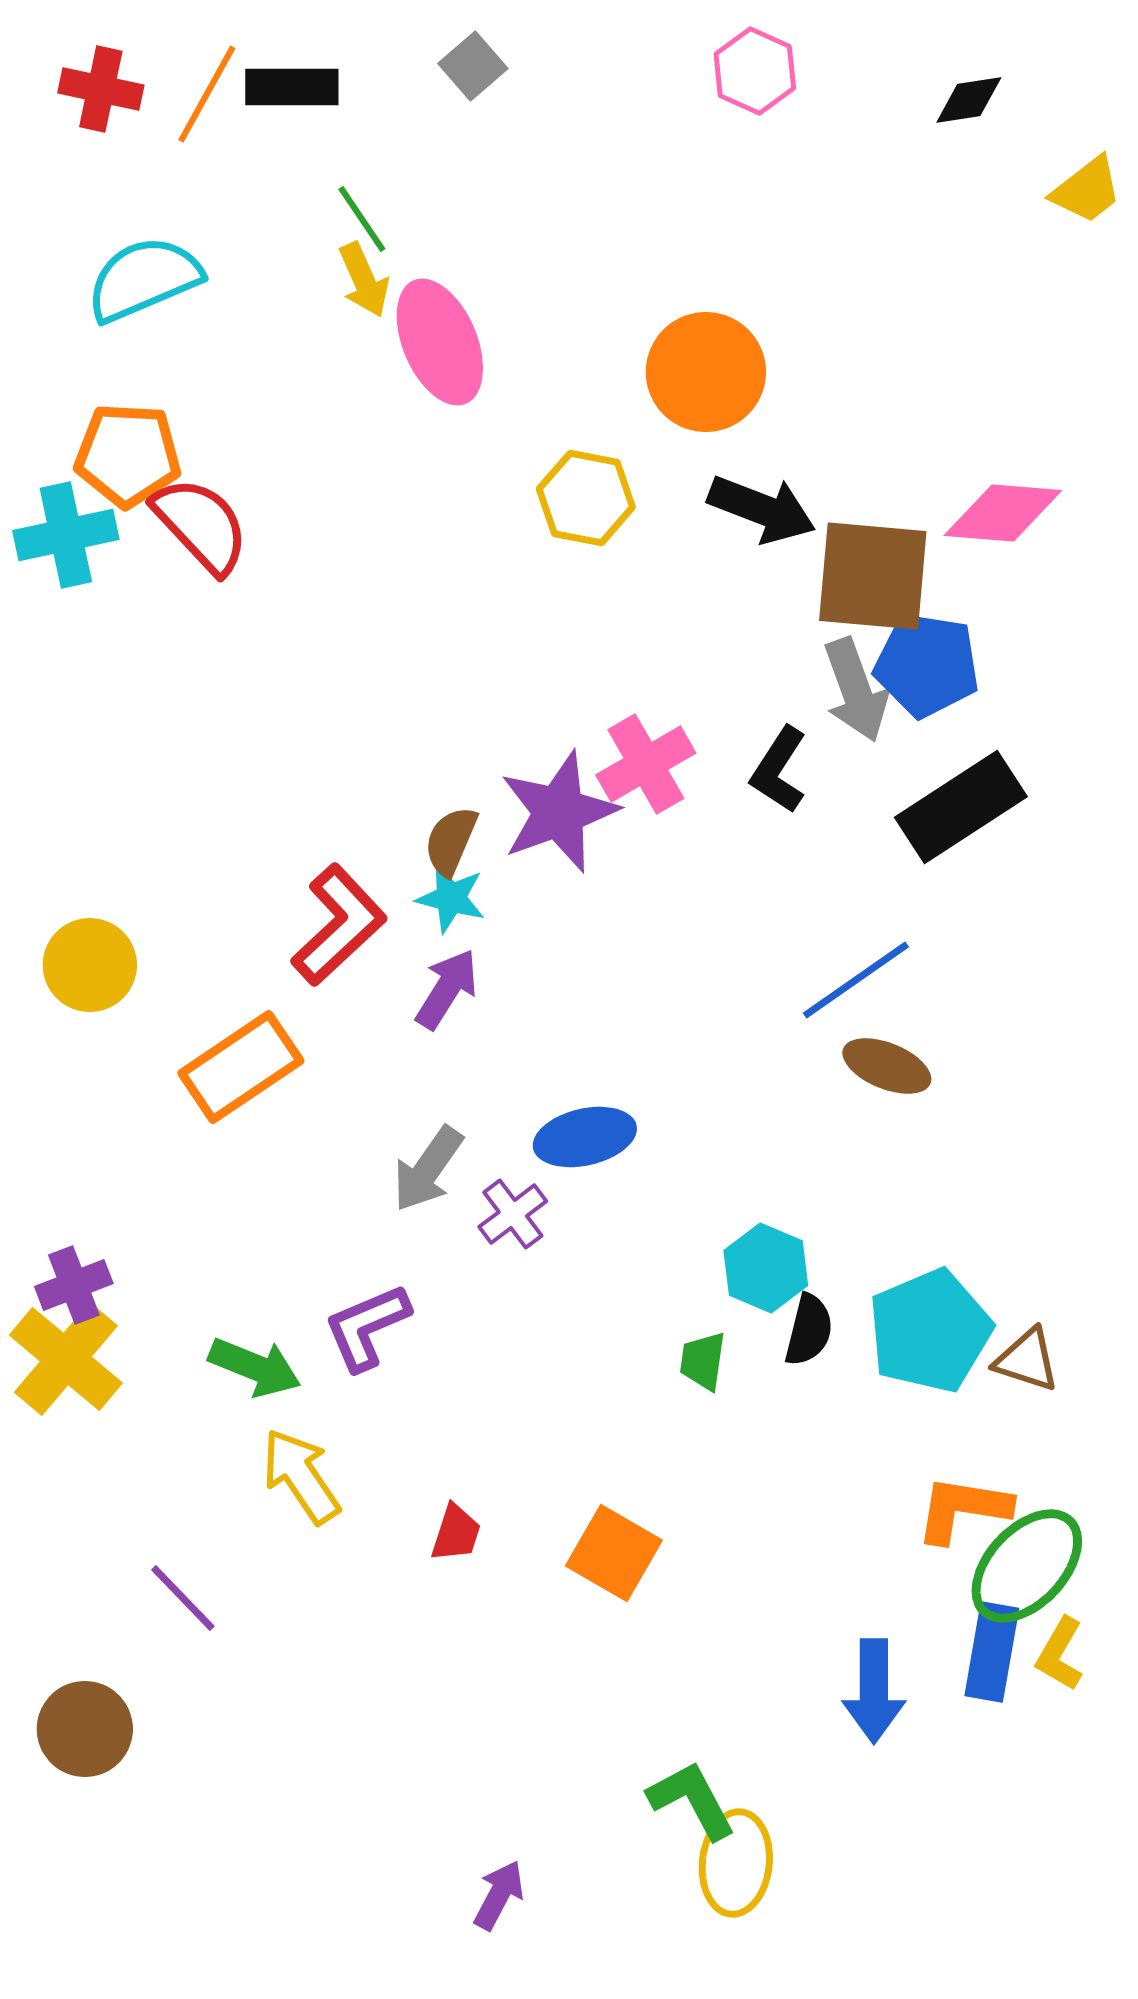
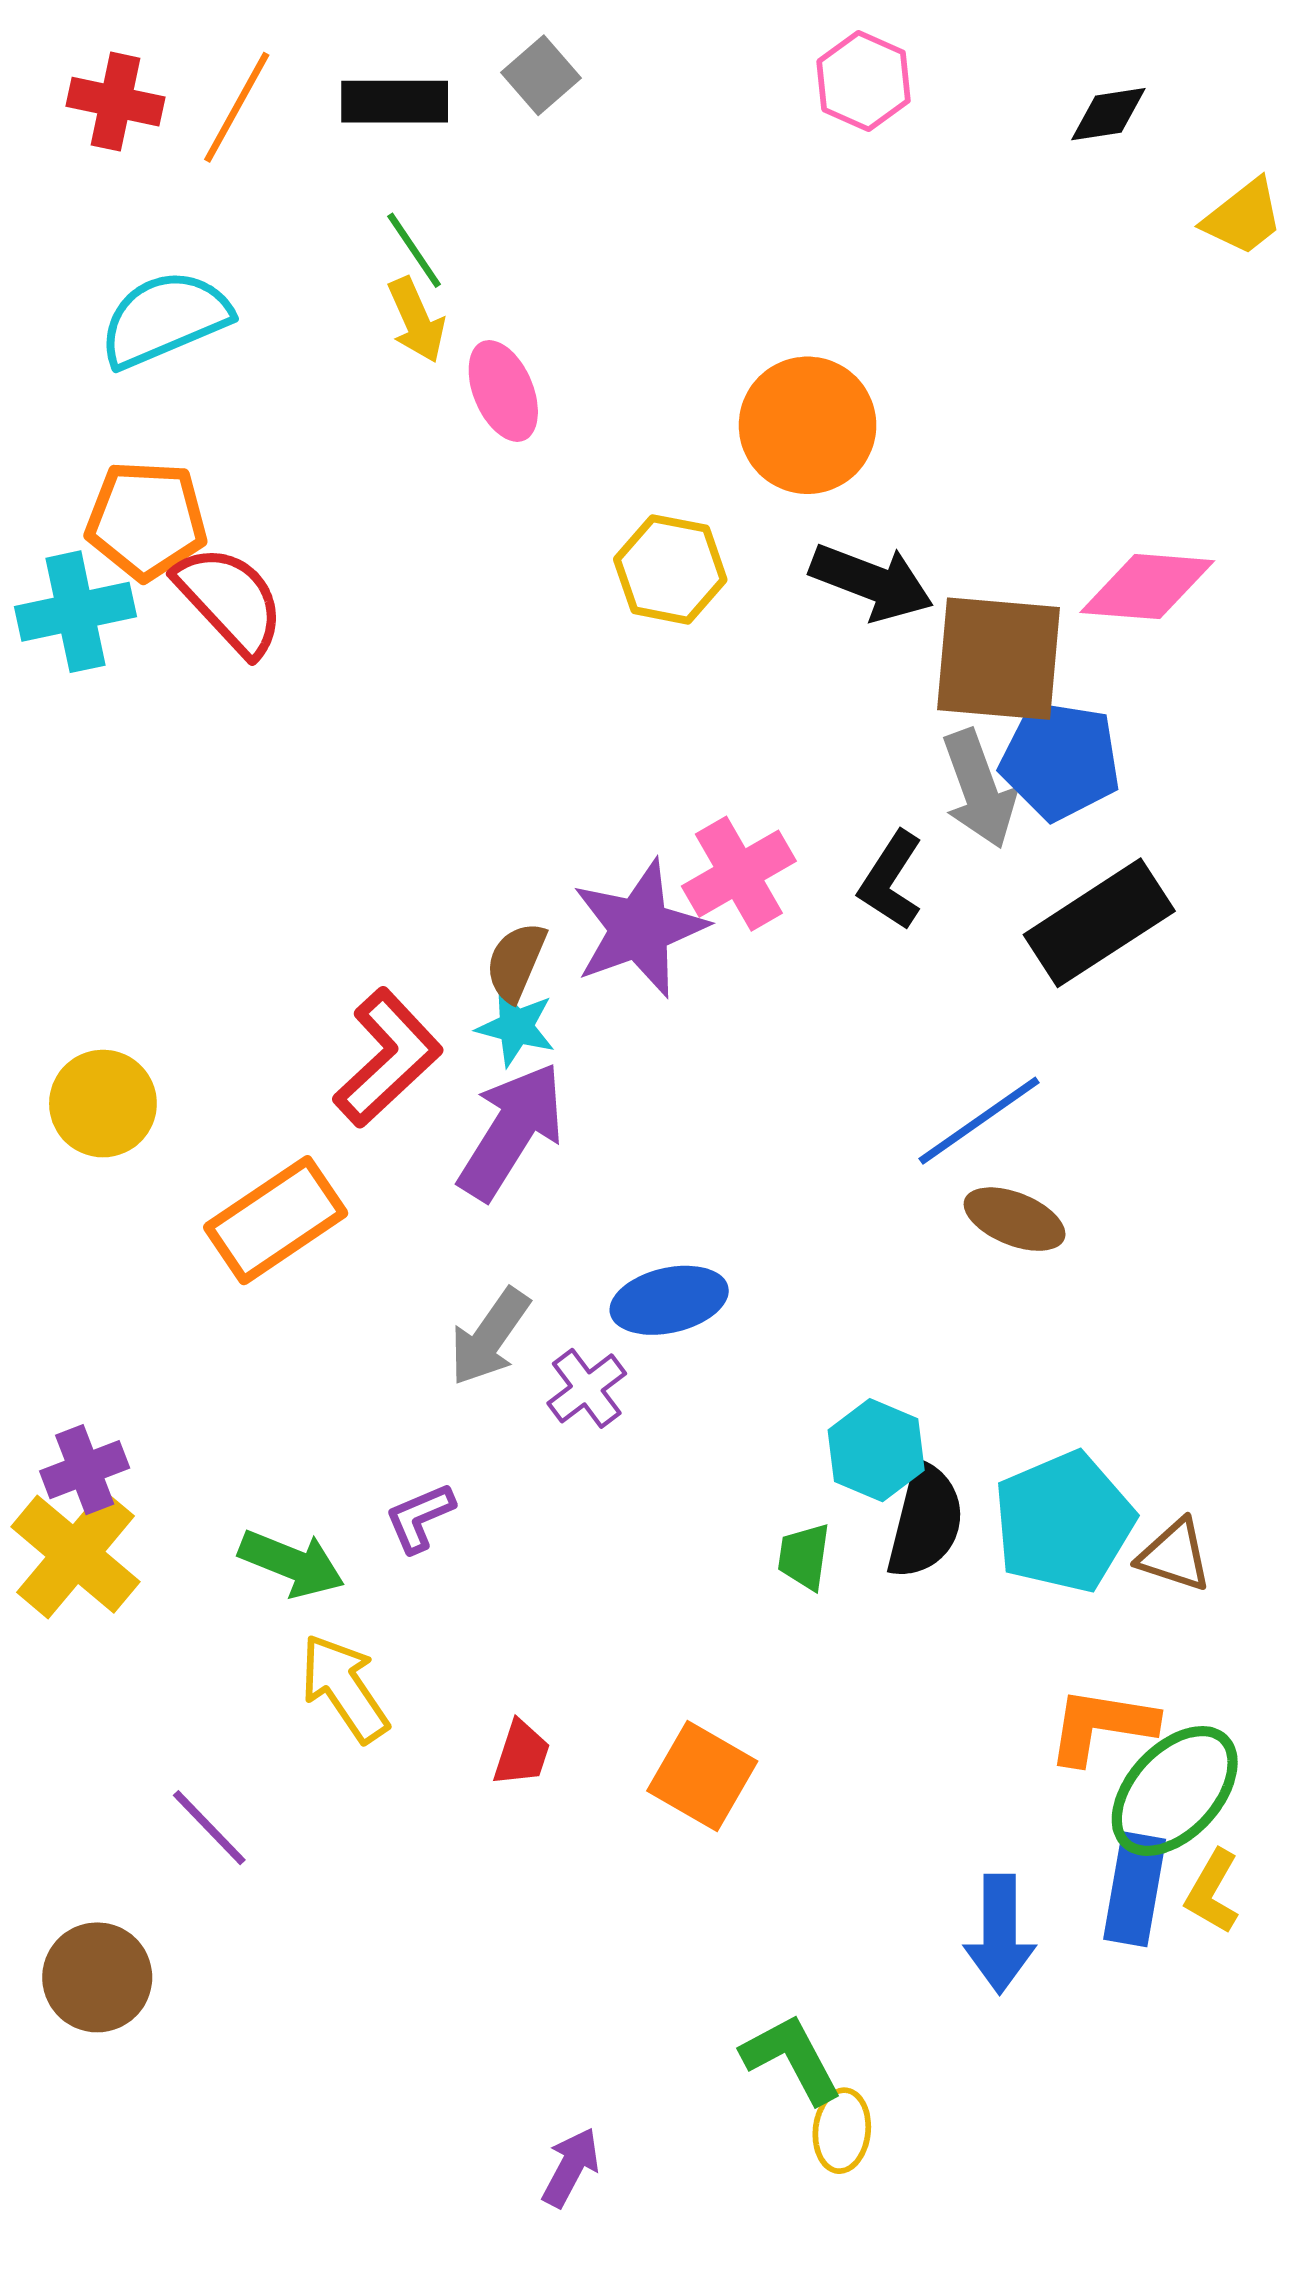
black rectangle: (292, 87) -> (395, 102), moved
pink ellipse: (440, 342) -> (503, 391), size x0.7
purple arrow: (447, 989) -> (511, 1131), size x1.5
purple L-shape: (367, 1327) -> (420, 1518), size x0.7
black semicircle: (809, 1330) -> (925, 1521), size x1.4
yellow ellipse: (736, 1863) -> (842, 2131), size x0.7

